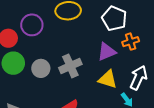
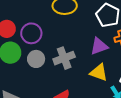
purple circle: (32, 25) -> (31, 33), moved

